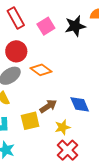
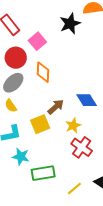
pink square: (46, 26) -> (37, 41), moved
orange diamond: (41, 70) -> (43, 72), turned 65

